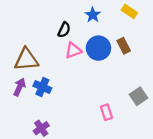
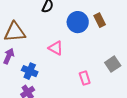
pink triangle: (73, 50) -> (56, 48), moved, turned 49
blue cross: (42, 87) -> (30, 71), moved

